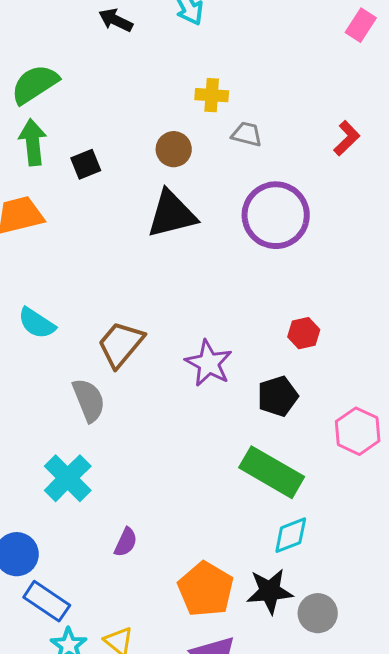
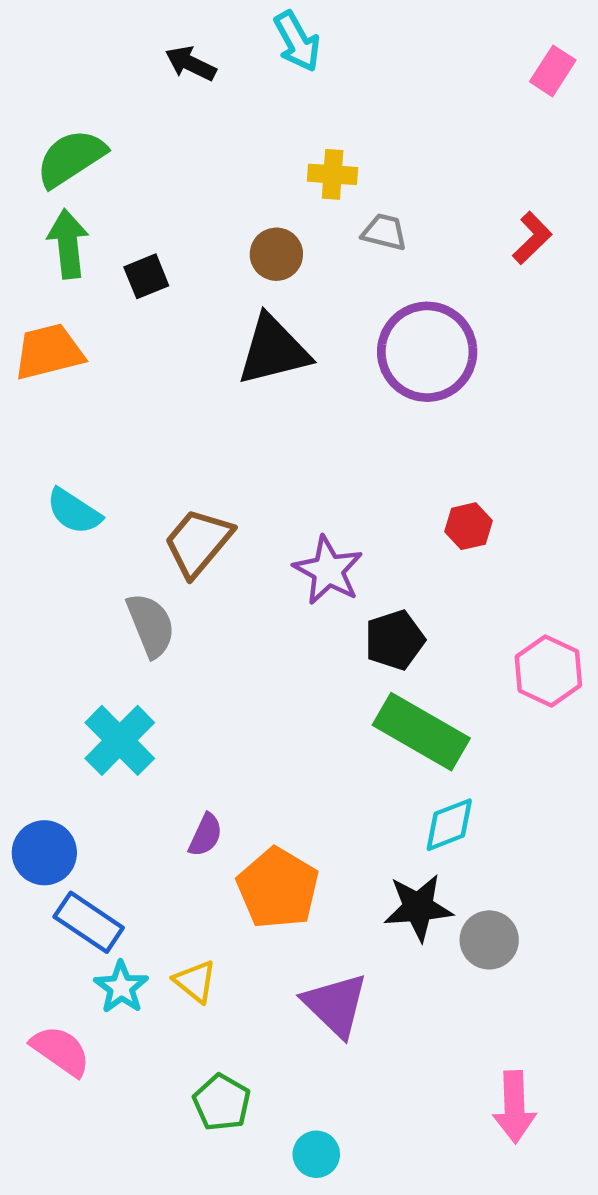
black pentagon: (278, 396) -> (395, 640), moved
orange pentagon: (206, 589) -> (278, 888), moved

